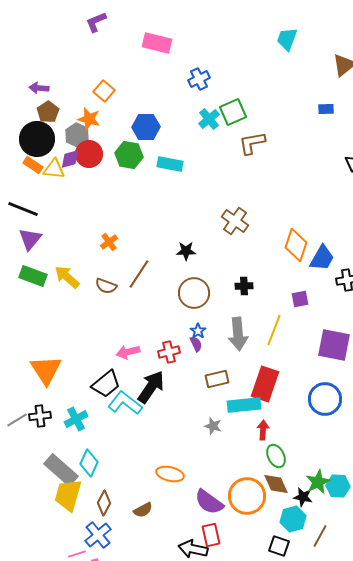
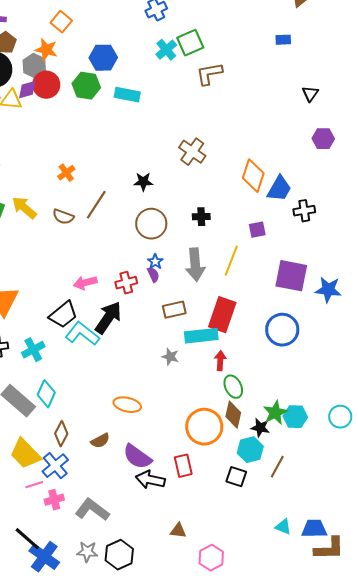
brown diamond: (276, 484) -> (233, 415), turned 36
yellow trapezoid: (68, 495) -> (25, 454), moved, turned -60
purple semicircle: (209, 502) -> (137, 457), moved
red rectangle: (211, 535) -> (183, 466), moved

